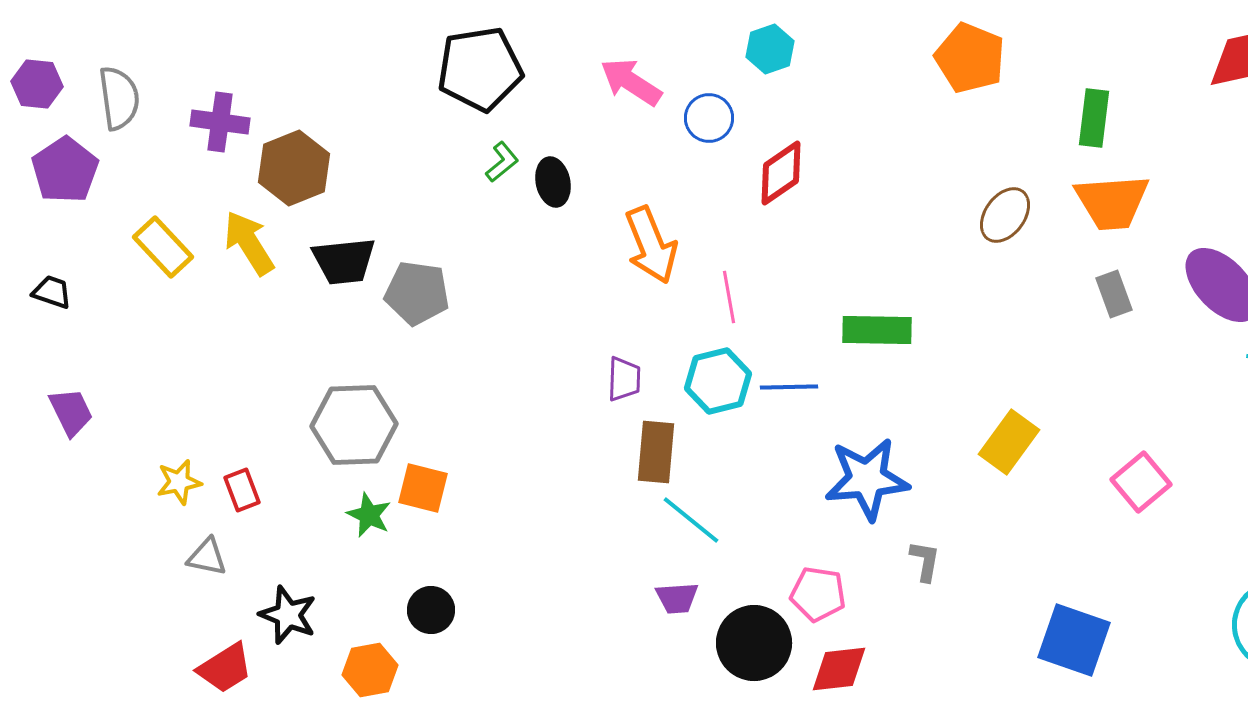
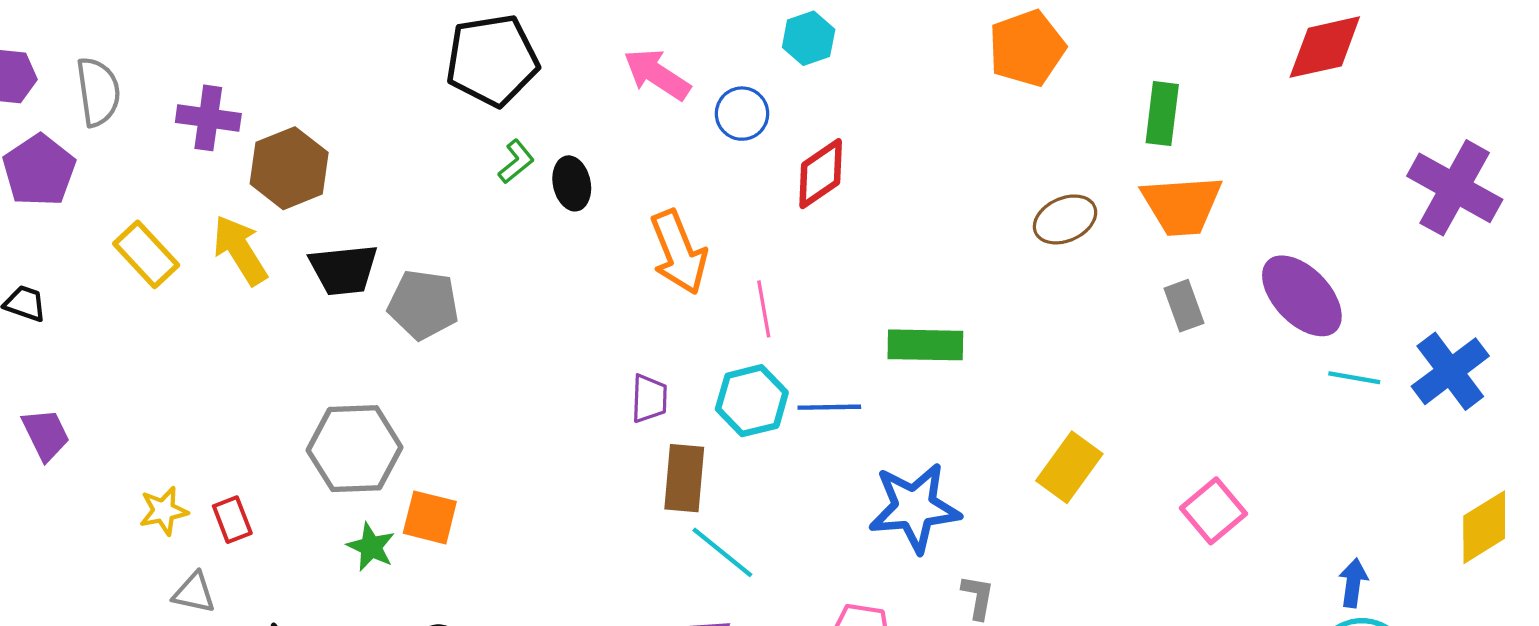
orange pentagon: (970, 58) -> (1027, 48), turned 30
brown ellipse: (1005, 215) -> (1065, 219), turned 30

